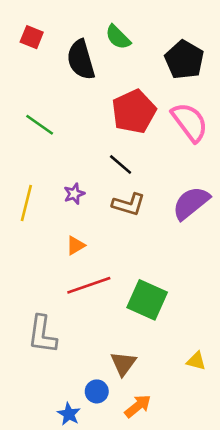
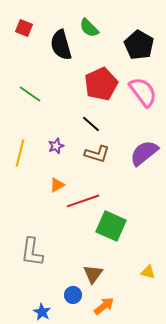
red line: (89, 285) -> (83, 201), moved
blue star: (69, 414) -> (42, 312), moved

